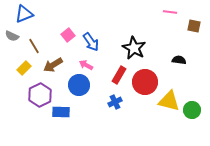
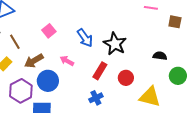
blue arrow: (91, 42) -> (85, 38), moved
red circle: (145, 82) -> (126, 78), size x0.6
blue circle: (79, 85) -> (48, 81), moved
green circle: (192, 110) -> (178, 76), moved

